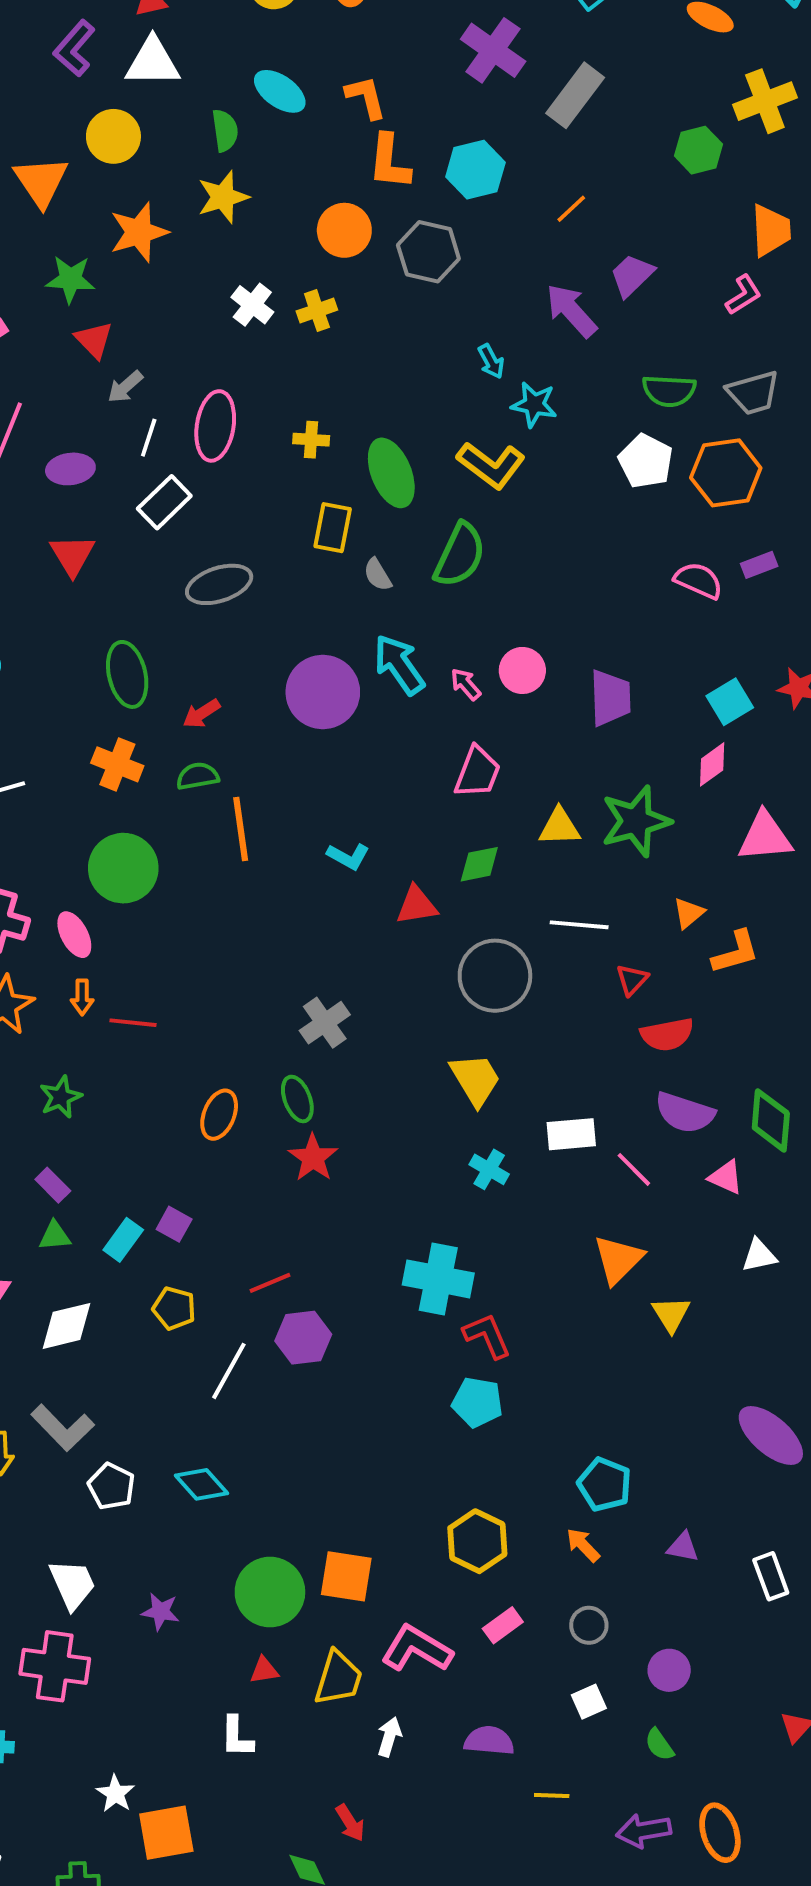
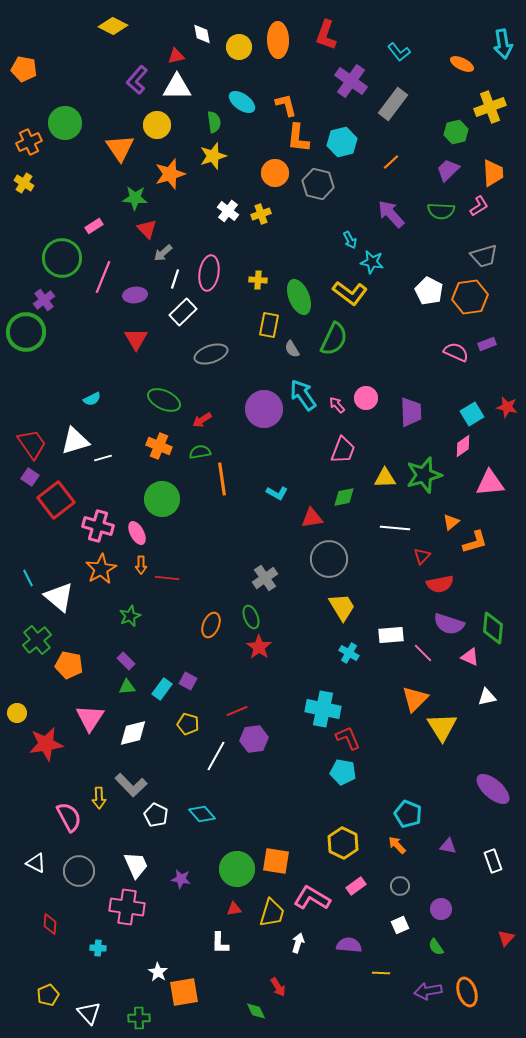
purple trapezoid: (632, 275) -> (448, 170), moved
green semicircle: (669, 391) -> (441, 211), moved
green ellipse: (127, 674) -> (164, 400), turned -52
gray circle: (495, 976) -> (329, 559), moved
yellow triangle: (671, 1314) -> (442, 727), size x1.5

